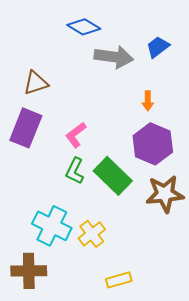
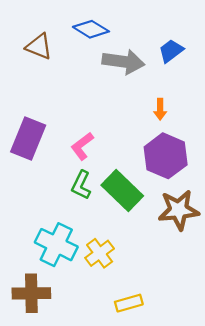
brown triangle: (36, 83) -> (39, 47), moved, turned 40

